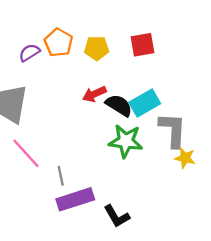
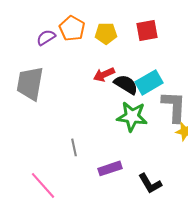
pink line: (26, 153) -> (43, 185), moved
purple rectangle: (75, 199) -> (110, 168), moved, size x0.7
black L-shape: (117, 216) -> (150, 183), moved

